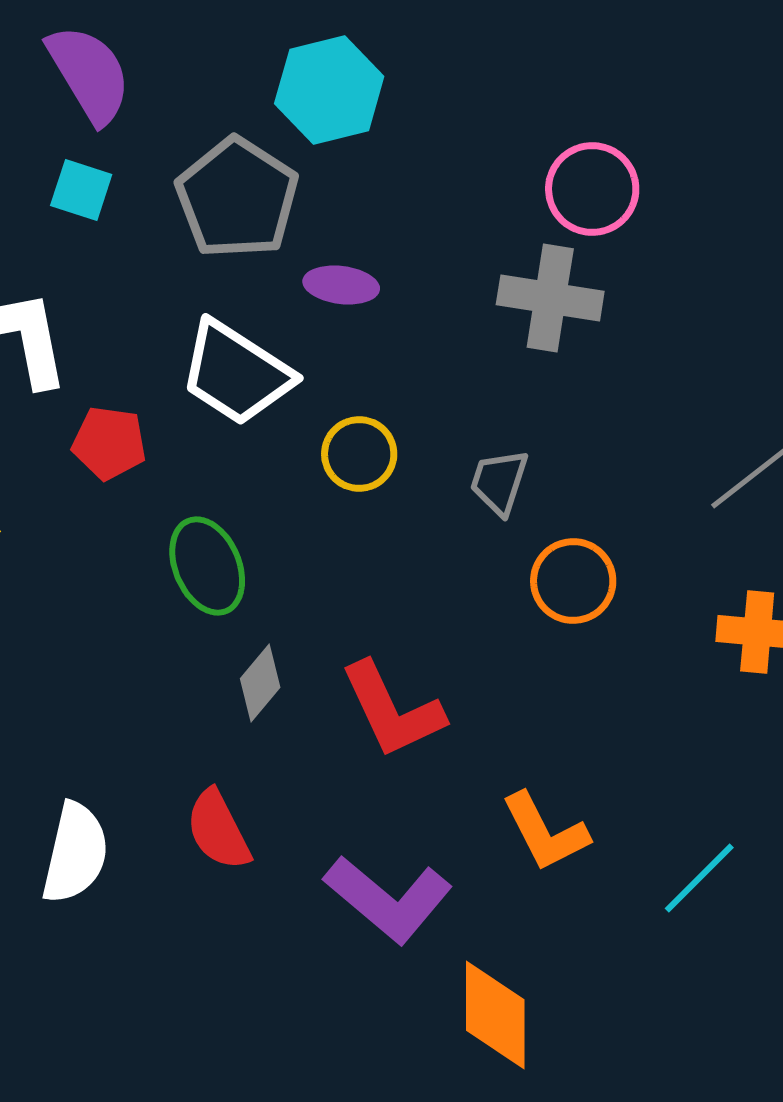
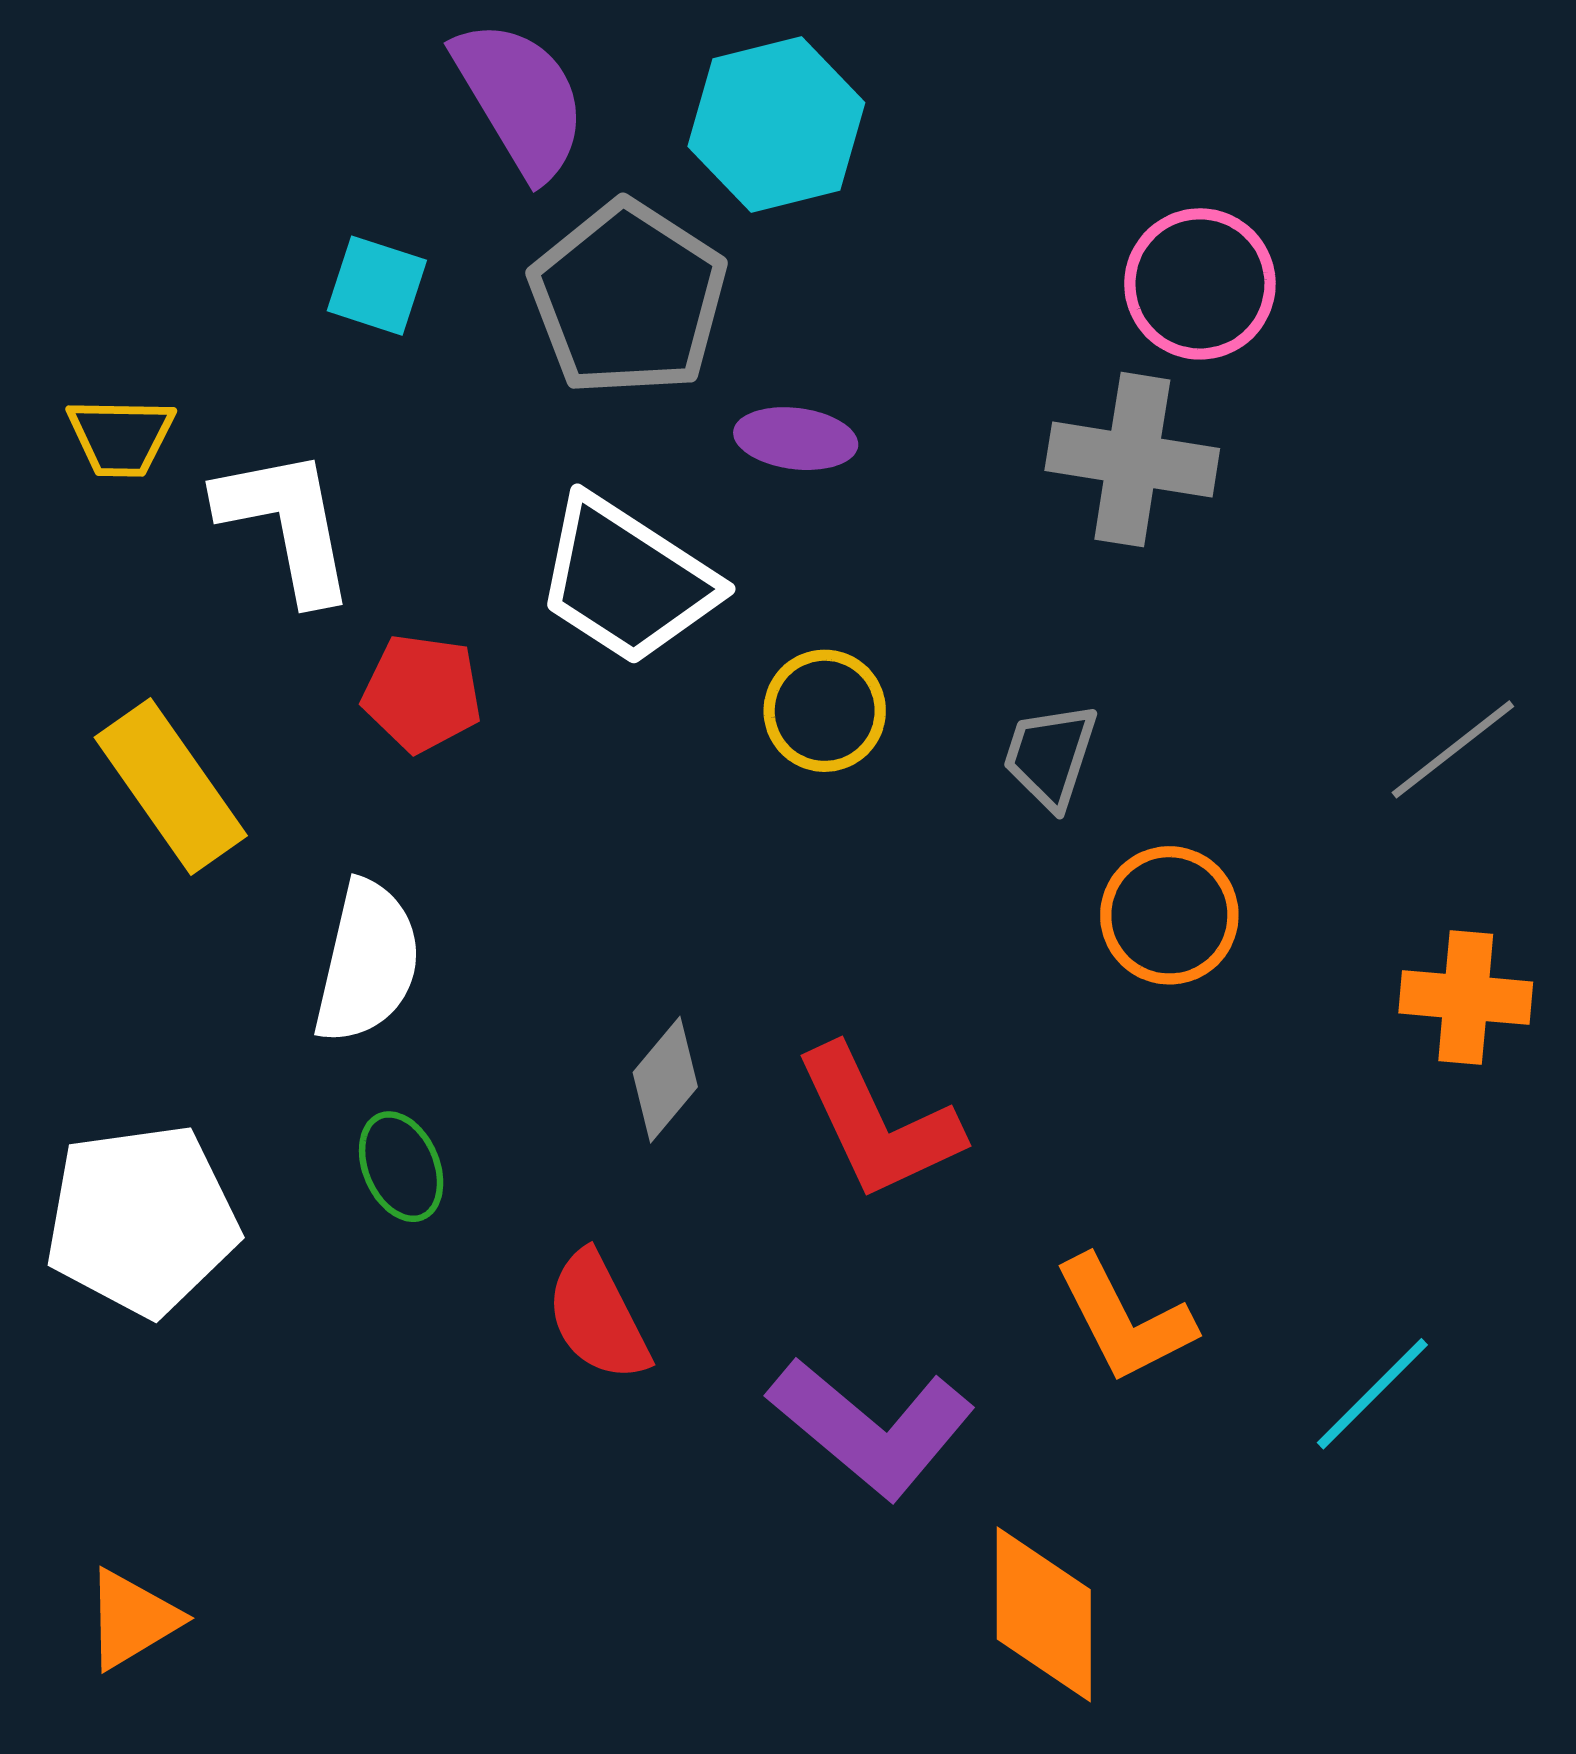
purple semicircle: (89, 74) -> (520, 99), moved
green ellipse: (207, 566) -> (401, 1167), moved, size x0.7
white semicircle: (75, 853) -> (367, 962), moved

